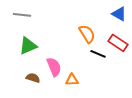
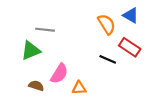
gray line: (22, 15) -> (45, 30), moved
orange semicircle: (87, 34) -> (107, 24), moved
pink semicircle: (54, 67) -> (59, 74), turned 54

